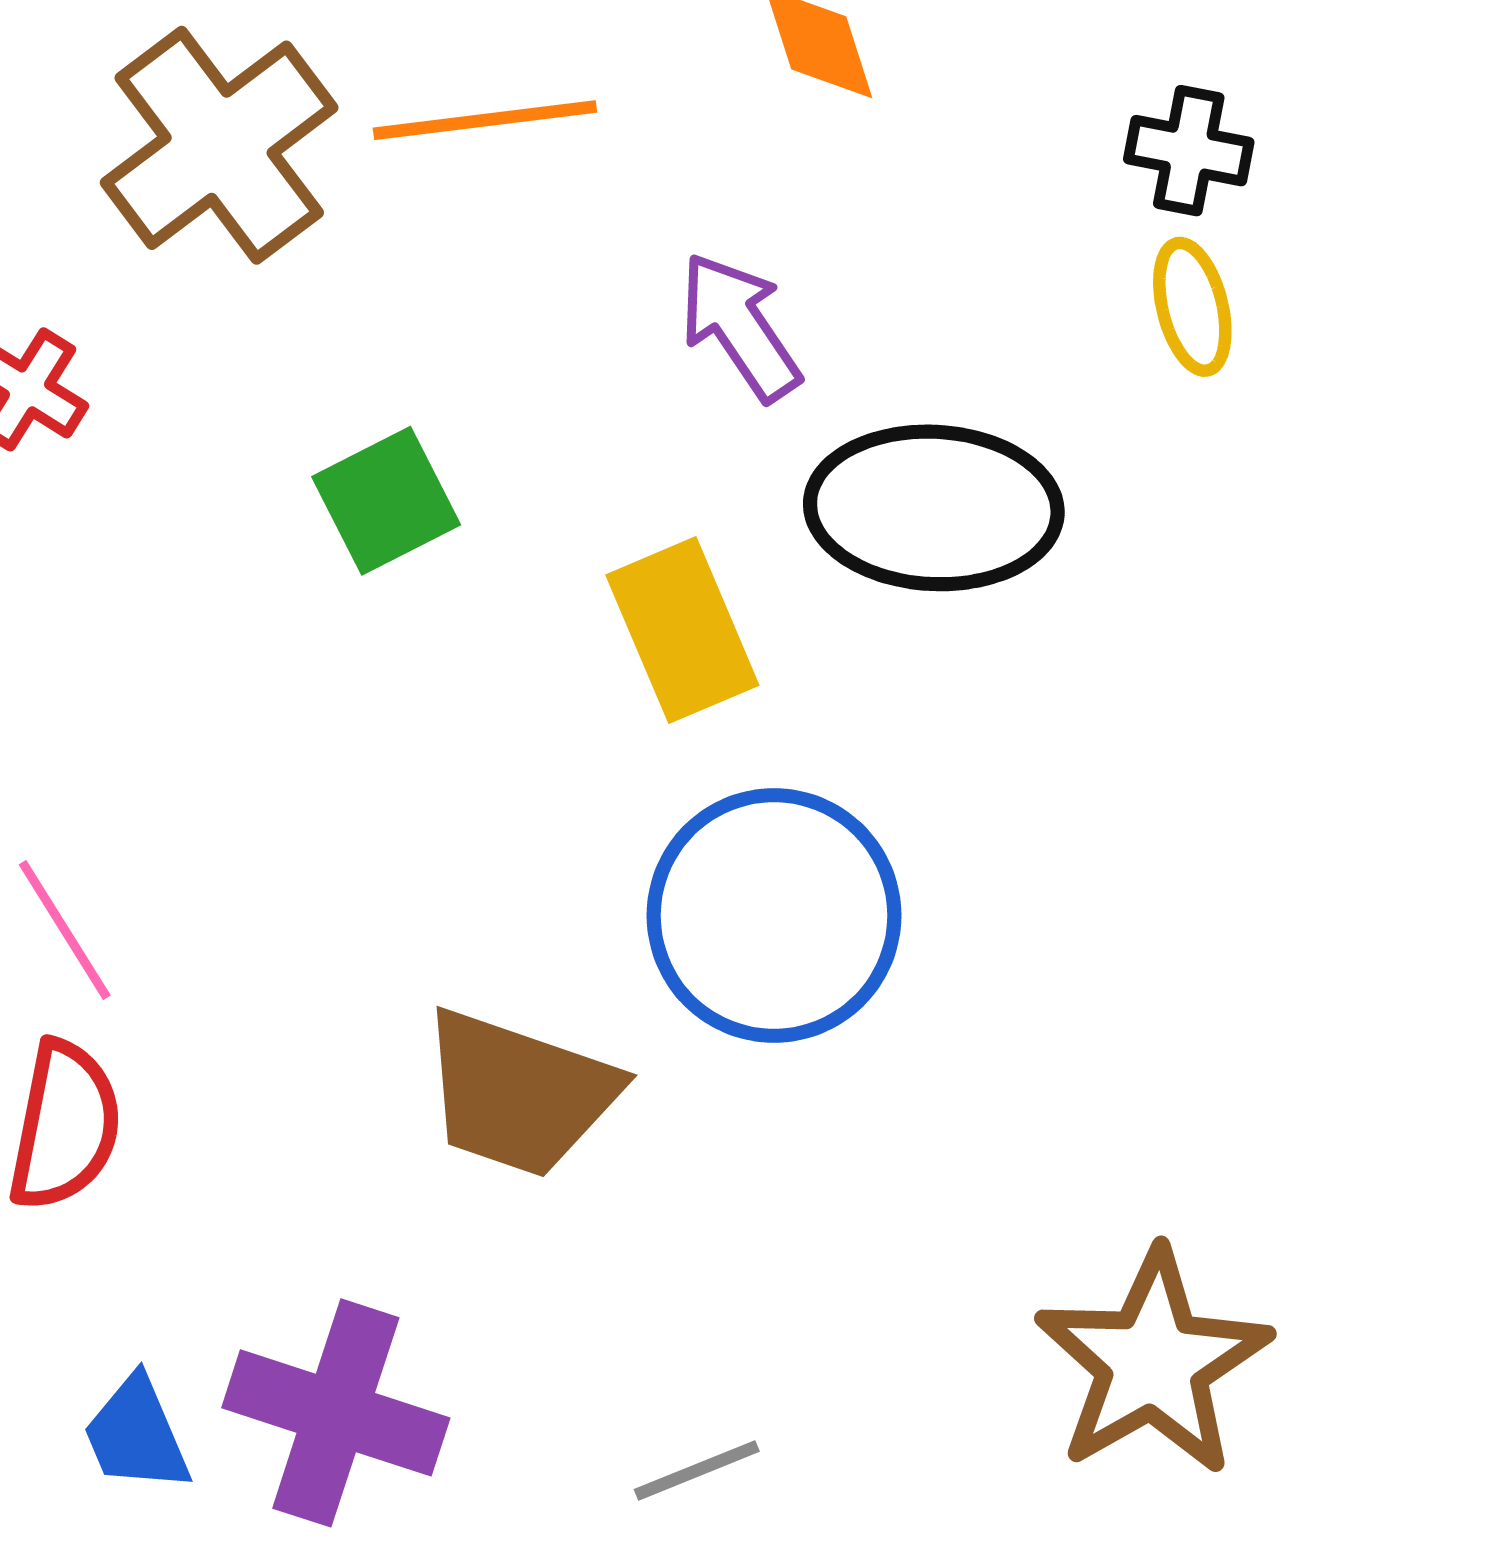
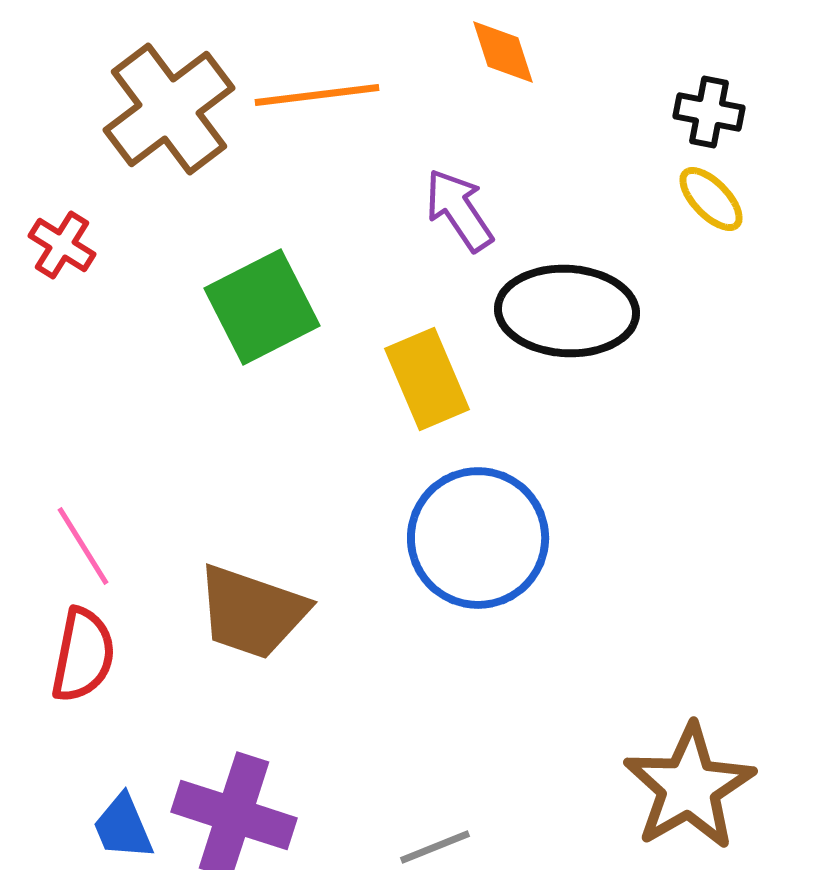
yellow ellipse: (1192, 307) -> (711, 199), turned -30
green square: (386, 501) -> (262, 307), size x1.4
brown trapezoid: (519, 1093) -> (252, 612), moved

